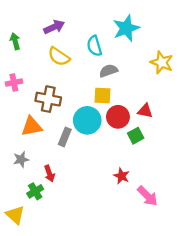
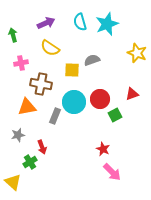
cyan semicircle: (94, 46) -> (80, 22), moved
pink cross: (14, 83) -> (21, 63), moved
yellow square: (103, 96) -> (72, 70), moved
red triangle: (145, 111) -> (132, 94), moved, turned -32
pink arrow: (148, 196) -> (112, 172), moved

